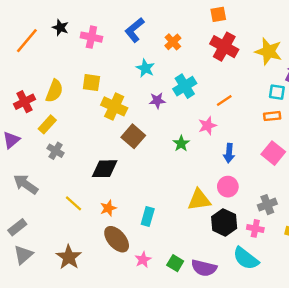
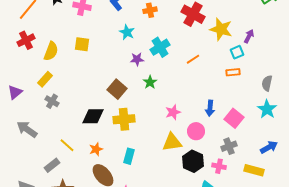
orange cross: (173, 42) -> (150, 10), turned 32
yellow star: (268, 51) -> (221, 29), moved
cyan square: (277, 92) -> (237, 52), turned -32
red cross: (24, 102) -> (26, 40), moved
yellow cross: (114, 106) -> (124, 119), moved, turned -30
pink star: (207, 126) -> (173, 112), moved
green star: (181, 144) -> (150, 82), moved
blue arrow: (229, 153) -> (210, 108), moved
pink square: (273, 153) -> (234, 118), moved
gray rectangle: (17, 227) -> (52, 165), moved

